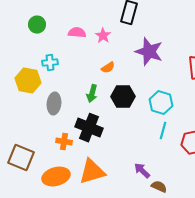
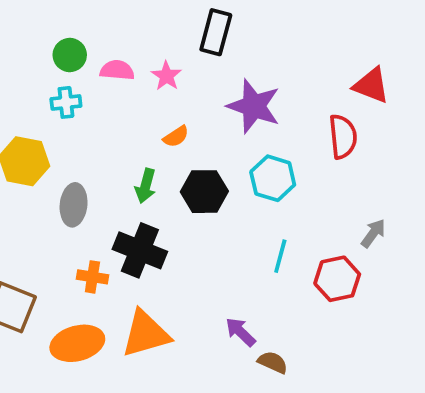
green circle: (37, 25) -> (70, 55), moved
cyan cross: (50, 63) -> (66, 102), moved
cyan hexagon: (161, 103) -> (273, 178), moved

